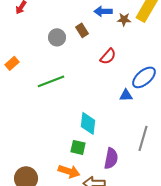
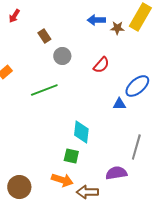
brown rectangle: (82, 30) -> (44, 36), moved
gray circle: (57, 37) -> (62, 56), moved
purple semicircle: (111, 158) -> (116, 173), moved, turned -110

